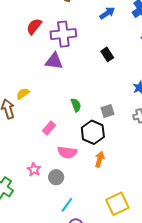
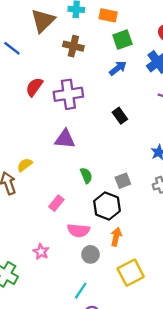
purple triangle: (54, 61) -> (65, 139), moved
gray circle: (56, 177) -> (90, 254), moved
yellow square: (117, 204) -> (131, 273), moved

